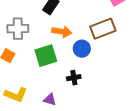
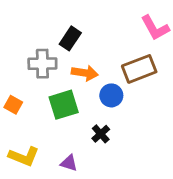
gray cross: (18, 29) -> (42, 64), moved
black cross: (74, 78) -> (101, 134), turned -32

